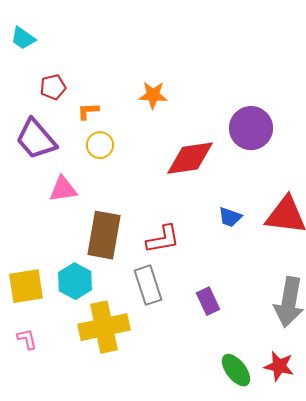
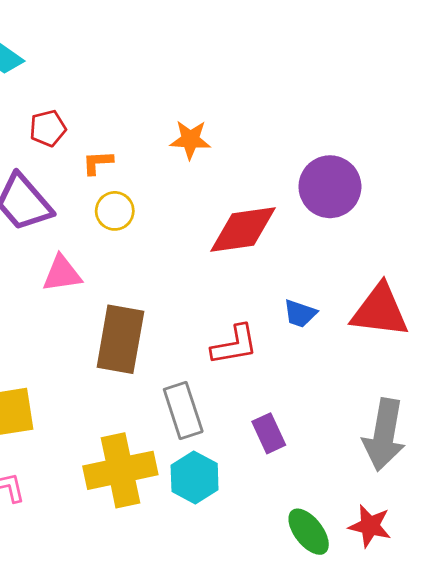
red L-shape: (163, 239) -> (234, 345), moved
cyan hexagon: (75, 281) -> (195, 477), moved

